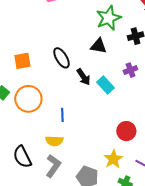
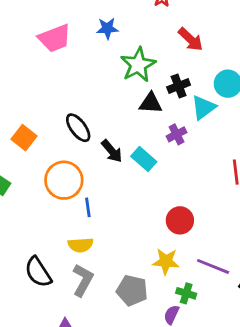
black triangle: (99, 46) -> (151, 103), moved
orange square: (22, 61) -> (24, 138), turned -36
orange circle: (28, 99) -> (64, 180), moved
yellow star: (113, 159) -> (166, 261), turned -30

